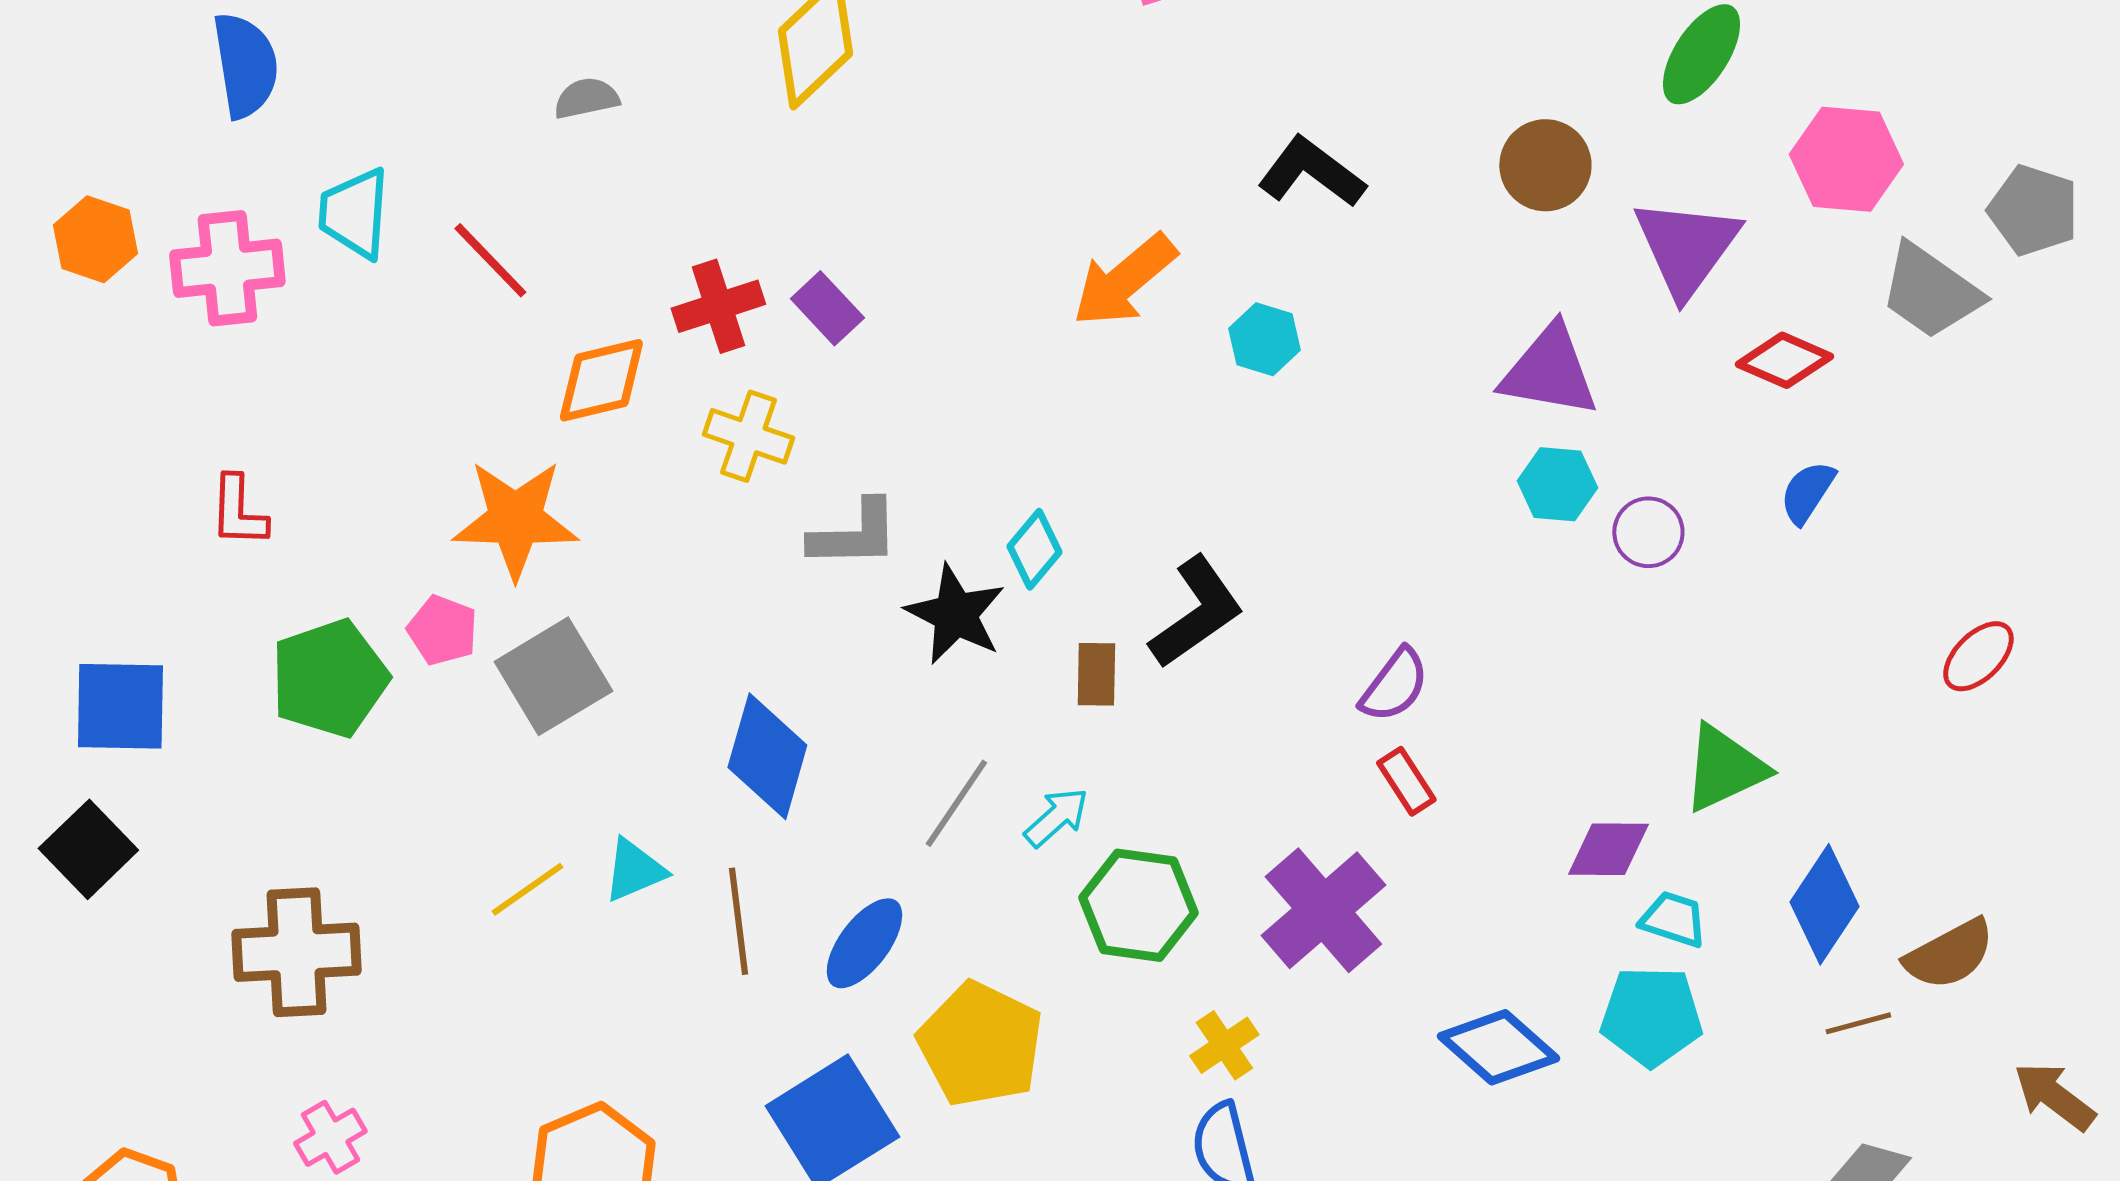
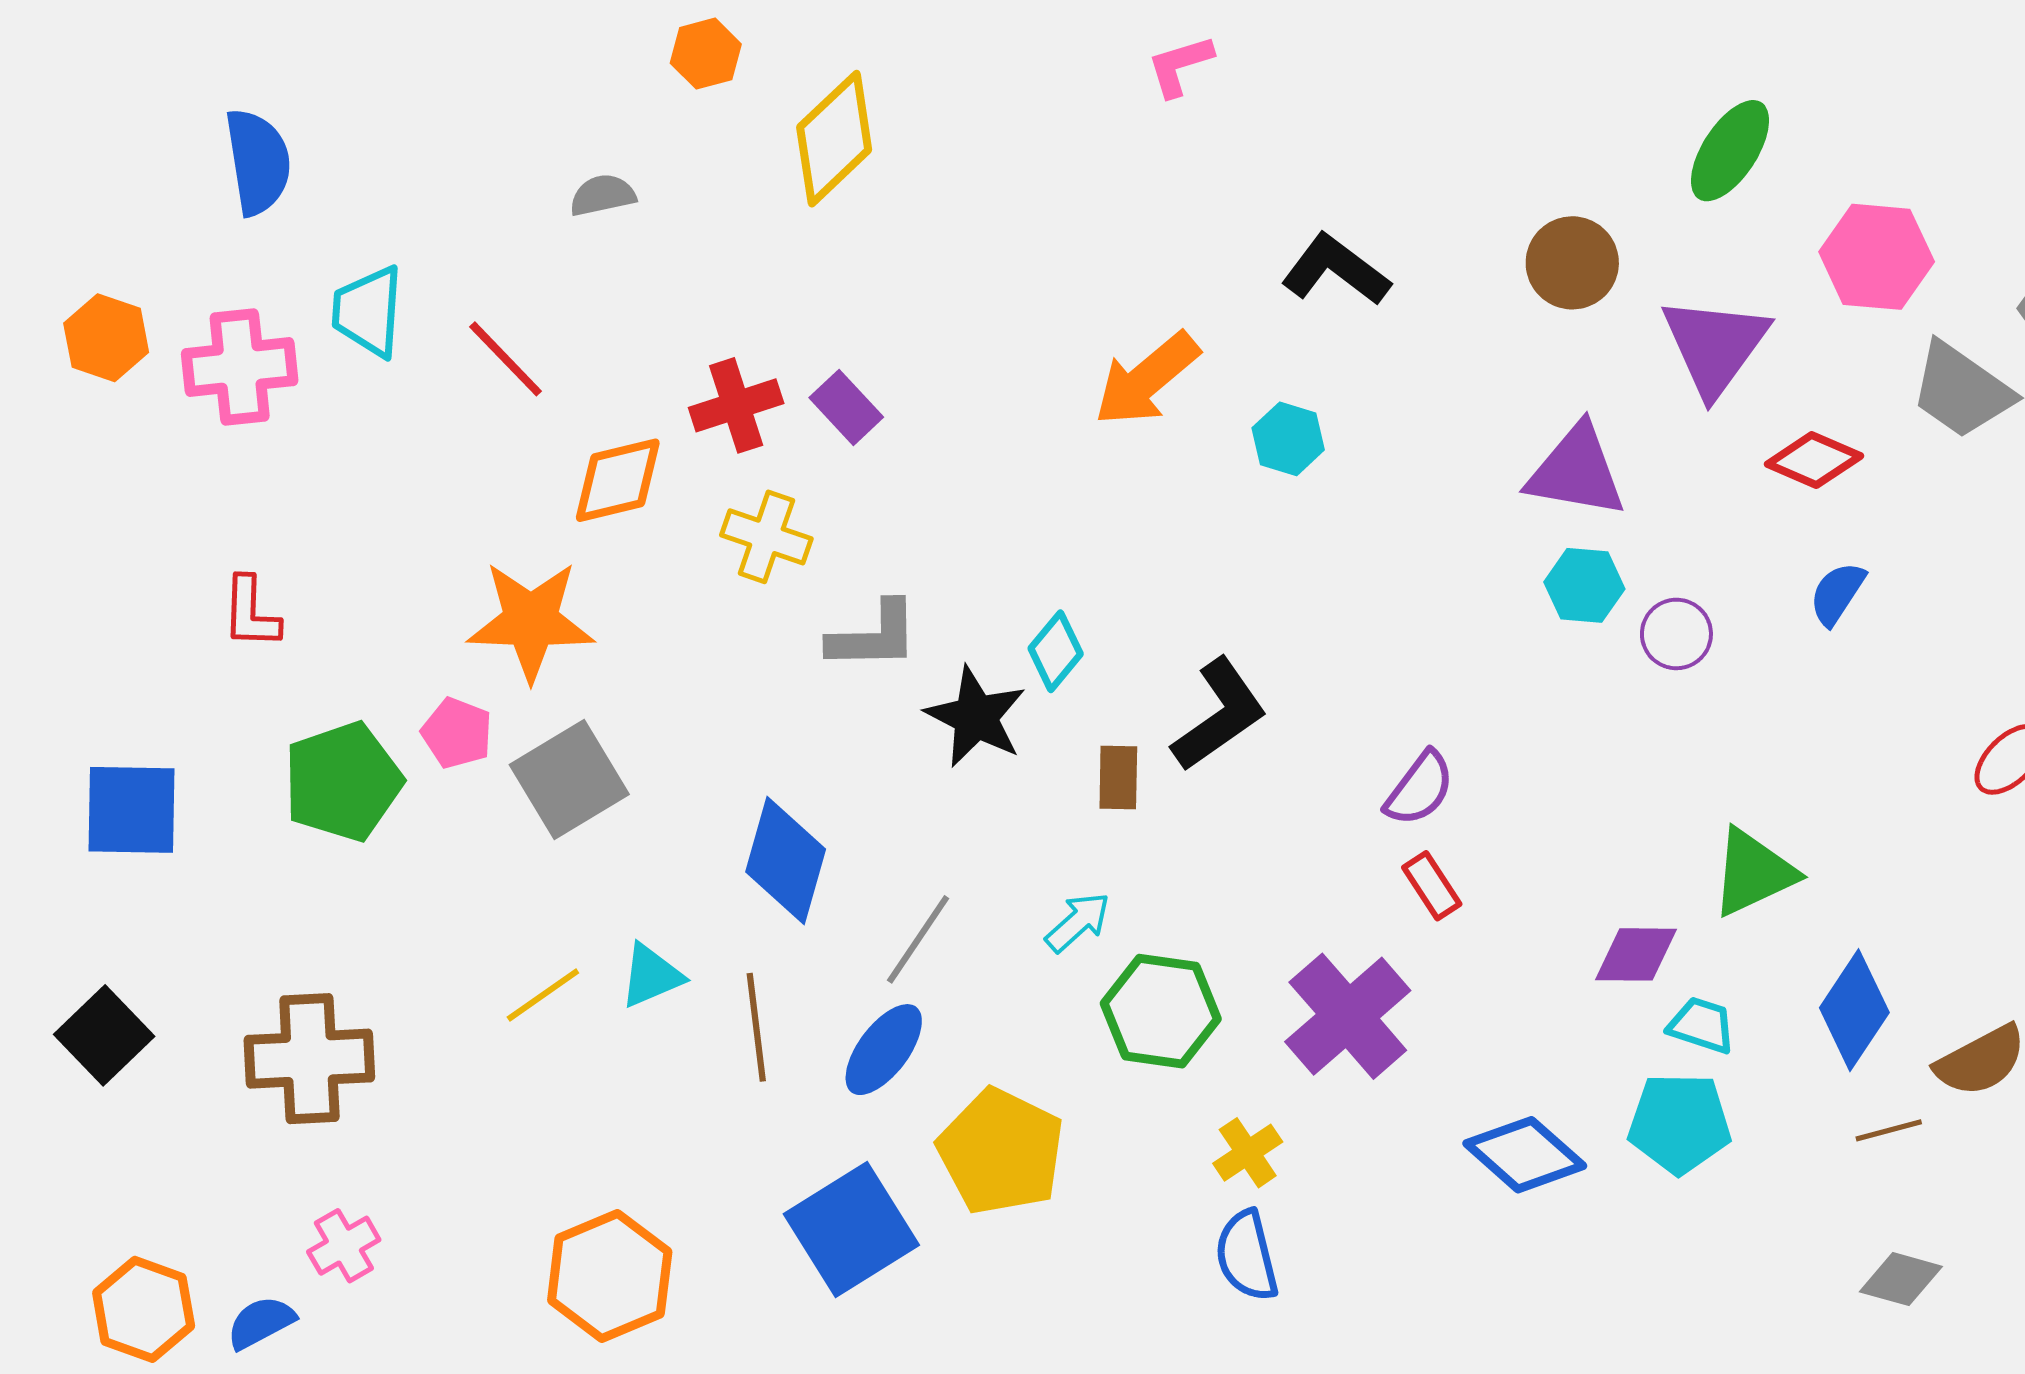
gray line: (956, 803) -> (918, 939), moved
black square: (88, 849) -> (104, 1035), moved

